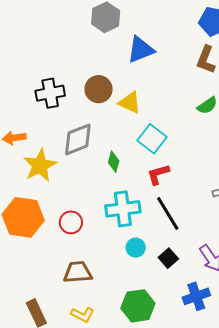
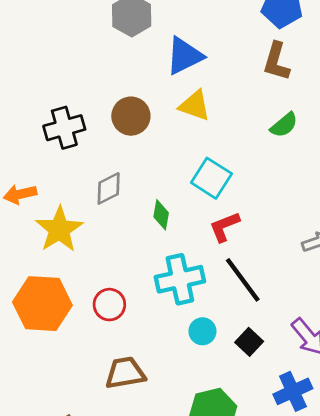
yellow triangle: (130, 103) -> (195, 106), moved
gray diamond: (78, 139) -> (109, 188), size x0.7

